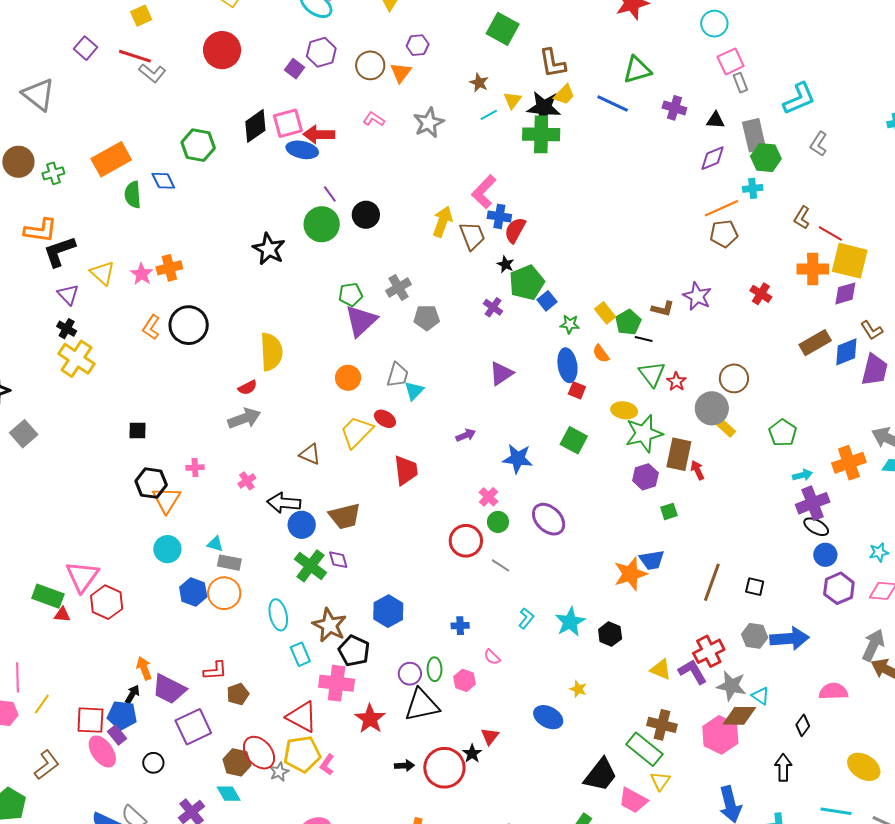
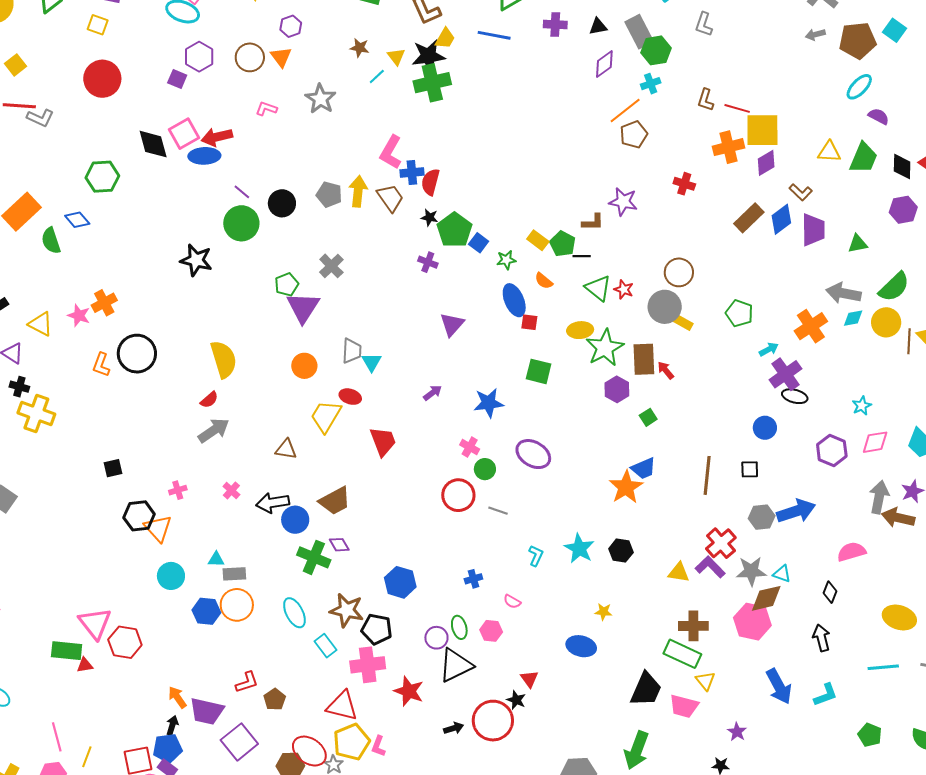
black diamond: (255, 126) -> (153, 144), turned -56
gray pentagon: (427, 318) -> (329, 195), moved, turned 30
blue circle: (825, 555) -> (765, 428), moved

